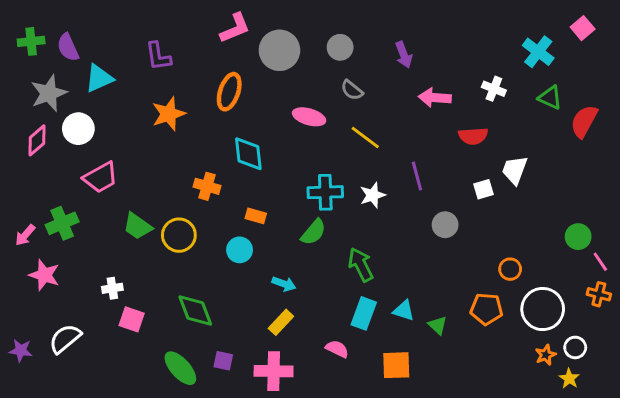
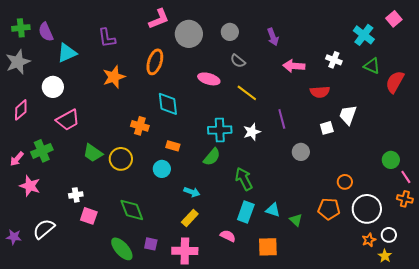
gray star: (49, 93) -> (18, 62), moved
pink diamond: (37, 140) -> (21, 110), moved

